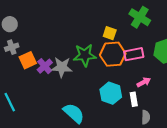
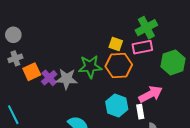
green cross: (140, 17) -> (146, 28), turned 30
pink rectangle: (134, 54) -> (142, 47), moved
pink arrow: (144, 82) -> (151, 94), size x1.6

